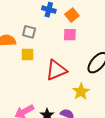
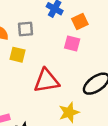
gray square: (29, 32) -> (26, 29), turned -32

